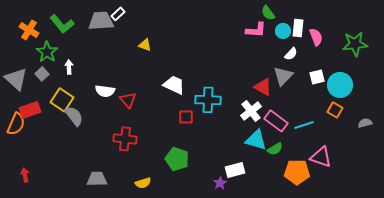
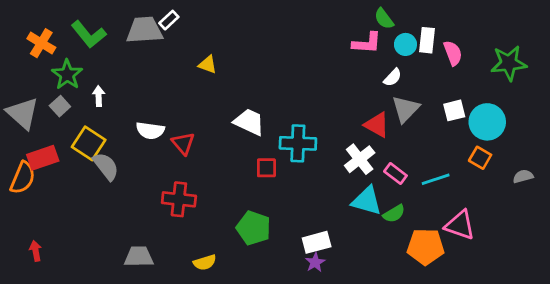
white semicircle: (291, 54) -> (393, 77), moved
pink rectangle: (276, 121) -> (395, 174), size x0.7
white rectangle: (235, 170) -> (317, 242), moved

